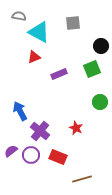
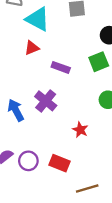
purple rectangle: (59, 74) -> (61, 67), turned 42
purple cross: (40, 131) -> (46, 101), moved

